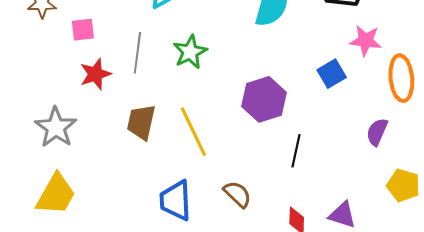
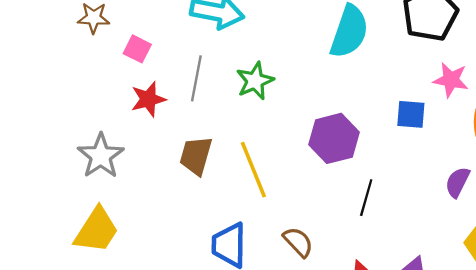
pink square: (83, 30) -> (137, 49), turned 30
blue square: (332, 74) -> (411, 114), turned 32

